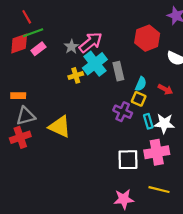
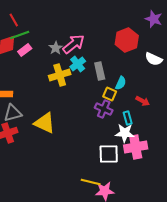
cyan cross: (95, 64) -> (78, 64), size x0.7
yellow cross: (76, 75) -> (60, 75), size x1.5
red arrow: (165, 89) -> (143, 101), moved
yellow square: (139, 99) -> (110, 94), moved
white star: (164, 123) -> (125, 133), moved
yellow line: (159, 190) -> (91, 182), moved

